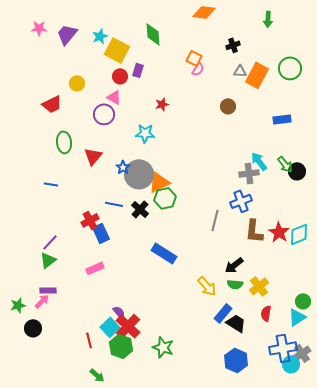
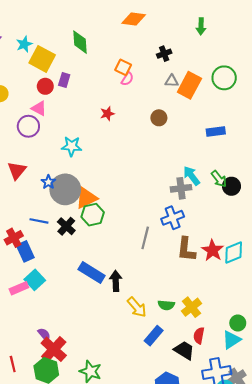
red star: (162, 104) -> (107, 114), moved
black arrow: (234, 265) -> (116, 281), moved, turned 126
black trapezoid: (236, 323) -> (184, 350), moved
cyan square: (110, 327) -> (35, 280), moved

